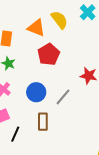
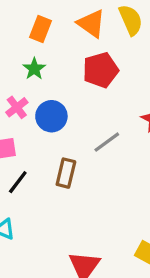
blue circle: (36, 92) -> (51, 116), moved

